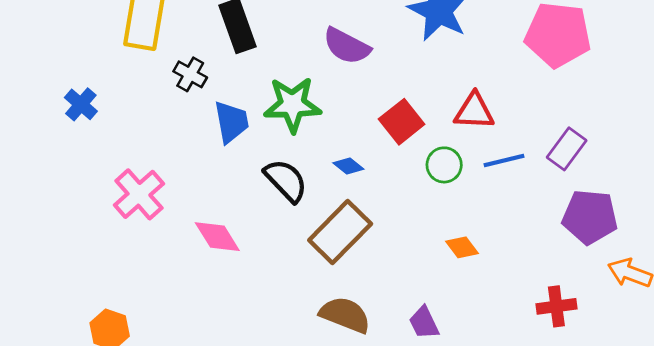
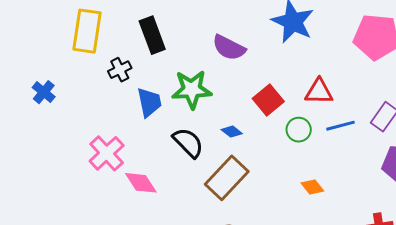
black cross: (190, 74) -> (120, 70), turned 35
pink cross: (139, 194) -> (107, 153), moved

